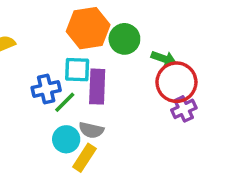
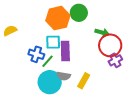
green circle: (124, 39) -> (79, 13), moved
blue cross: (46, 89) -> (36, 54), turned 35
cyan circle: (66, 139) -> (50, 82), size x1.5
yellow rectangle: (84, 158) -> (84, 81), moved

